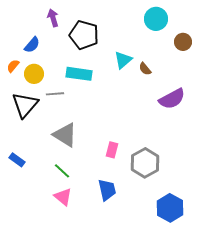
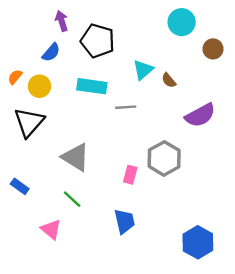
blue semicircle: (32, 45) -> (51, 52), moved
gray line: (55, 94) -> (126, 107), moved
gray hexagon: (145, 163) -> (164, 158), moved
pink triangle: (63, 197) -> (51, 229), moved

